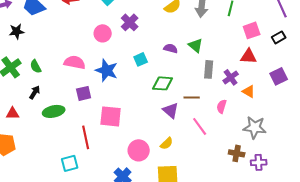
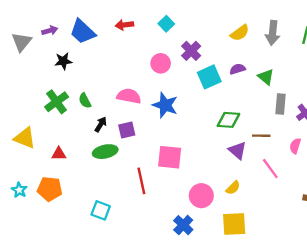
purple semicircle: (171, 48) -> (238, 69), moved, turned -32
cyan square: (141, 59) -> (209, 77), moved, size x1.5
black arrow: (35, 92) -> (101, 124), moved
purple square: (84, 93) -> (127, 130), moved
cyan square: (70, 163) -> (101, 210), moved, turned 36

